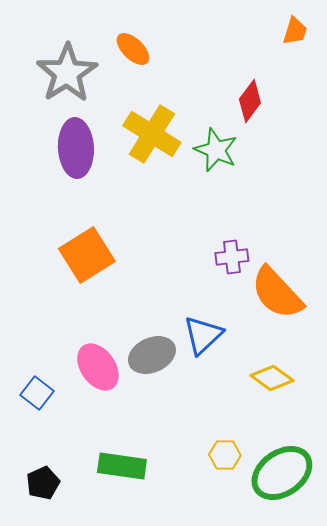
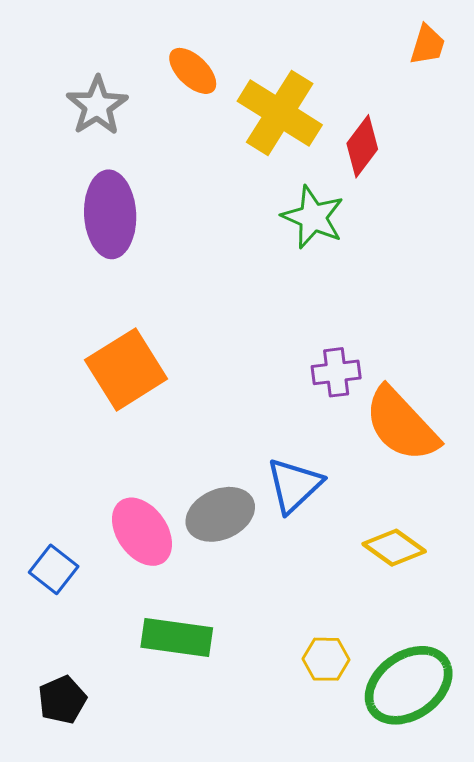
gray star: (67, 73) -> (97, 106), size x0.7
yellow cross: (152, 134) -> (280, 113), moved
green rectangle: (122, 466) -> (177, 637), moved

